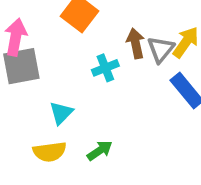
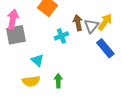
cyan triangle: (61, 113) -> (37, 60), turned -32
green arrow: (100, 151) -> (58, 81), turned -56

